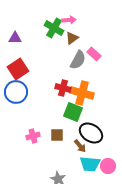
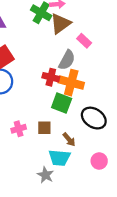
brown triangle: (72, 38) -> (60, 24), size x1.5
gray semicircle: (78, 60) -> (67, 60), moved
black ellipse: (91, 133) -> (94, 118), moved
cyan trapezoid: (90, 164) -> (59, 158), moved

